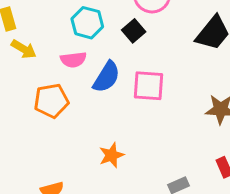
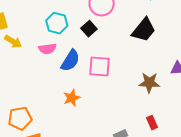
orange pentagon: (51, 101) -> (20, 118), moved
orange star: (111, 155) -> (72, 98), moved

